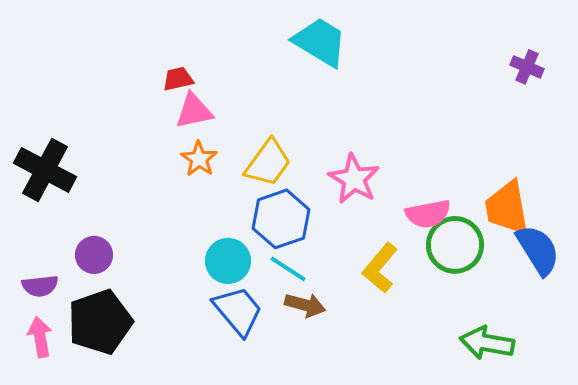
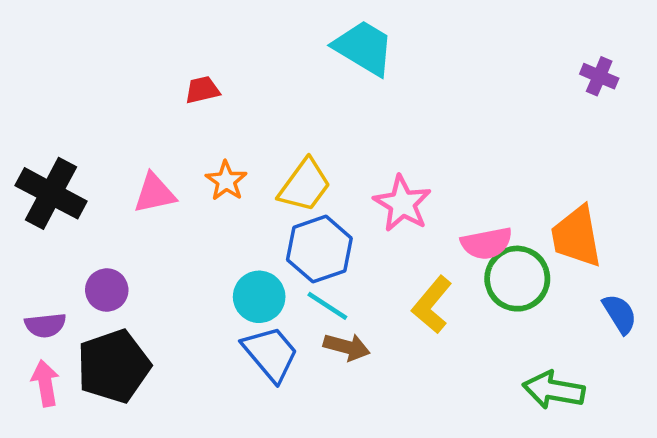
pink triangle: (194, 111) -> (155, 193), moved
blue semicircle: (538, 250) -> (620, 314), moved, size x0.7

